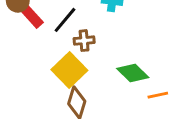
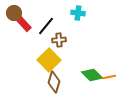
green diamond: (133, 73) -> (92, 75), moved

